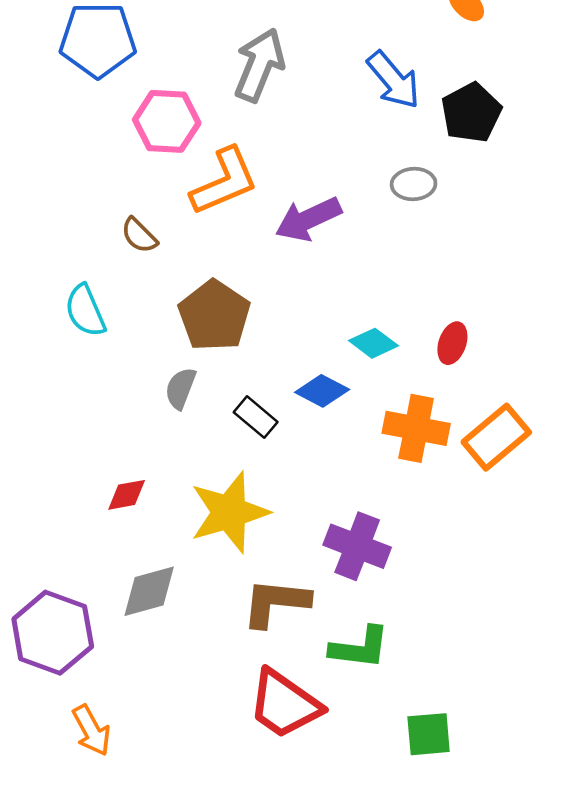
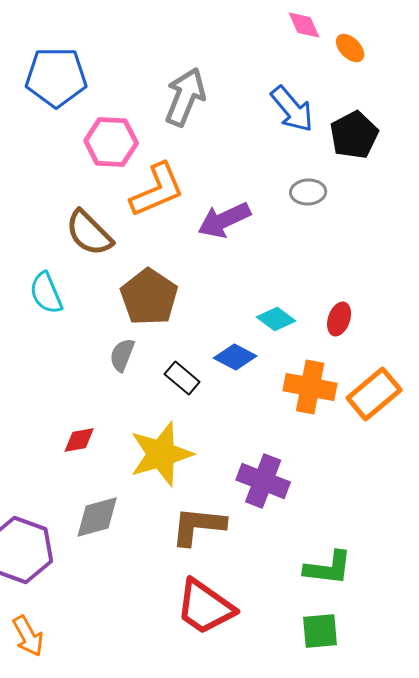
brown semicircle: (139, 235) -> (89, 233), size x1.6
green L-shape: (360, 648) -> (328, 568), moved
orange arrow: (91, 730) -> (28, 636), moved

